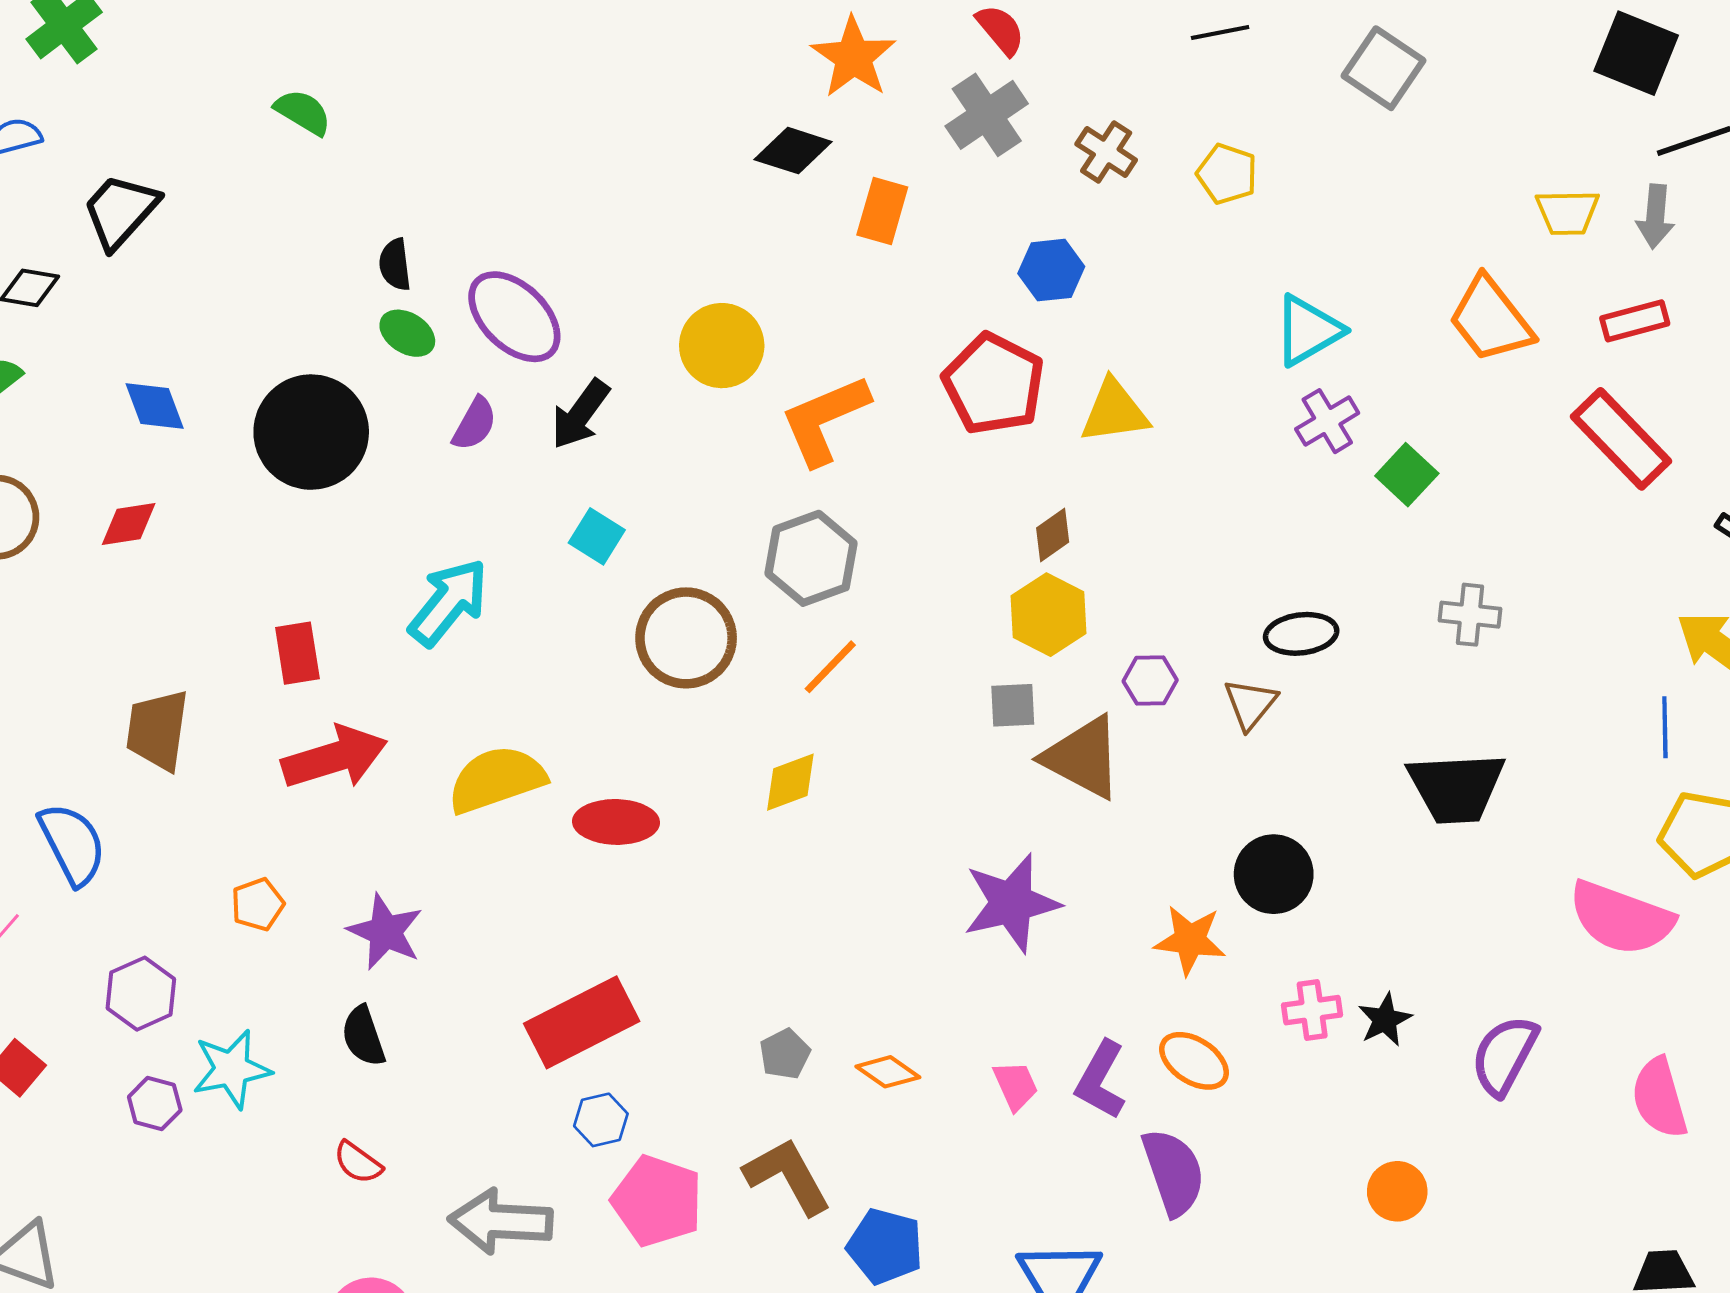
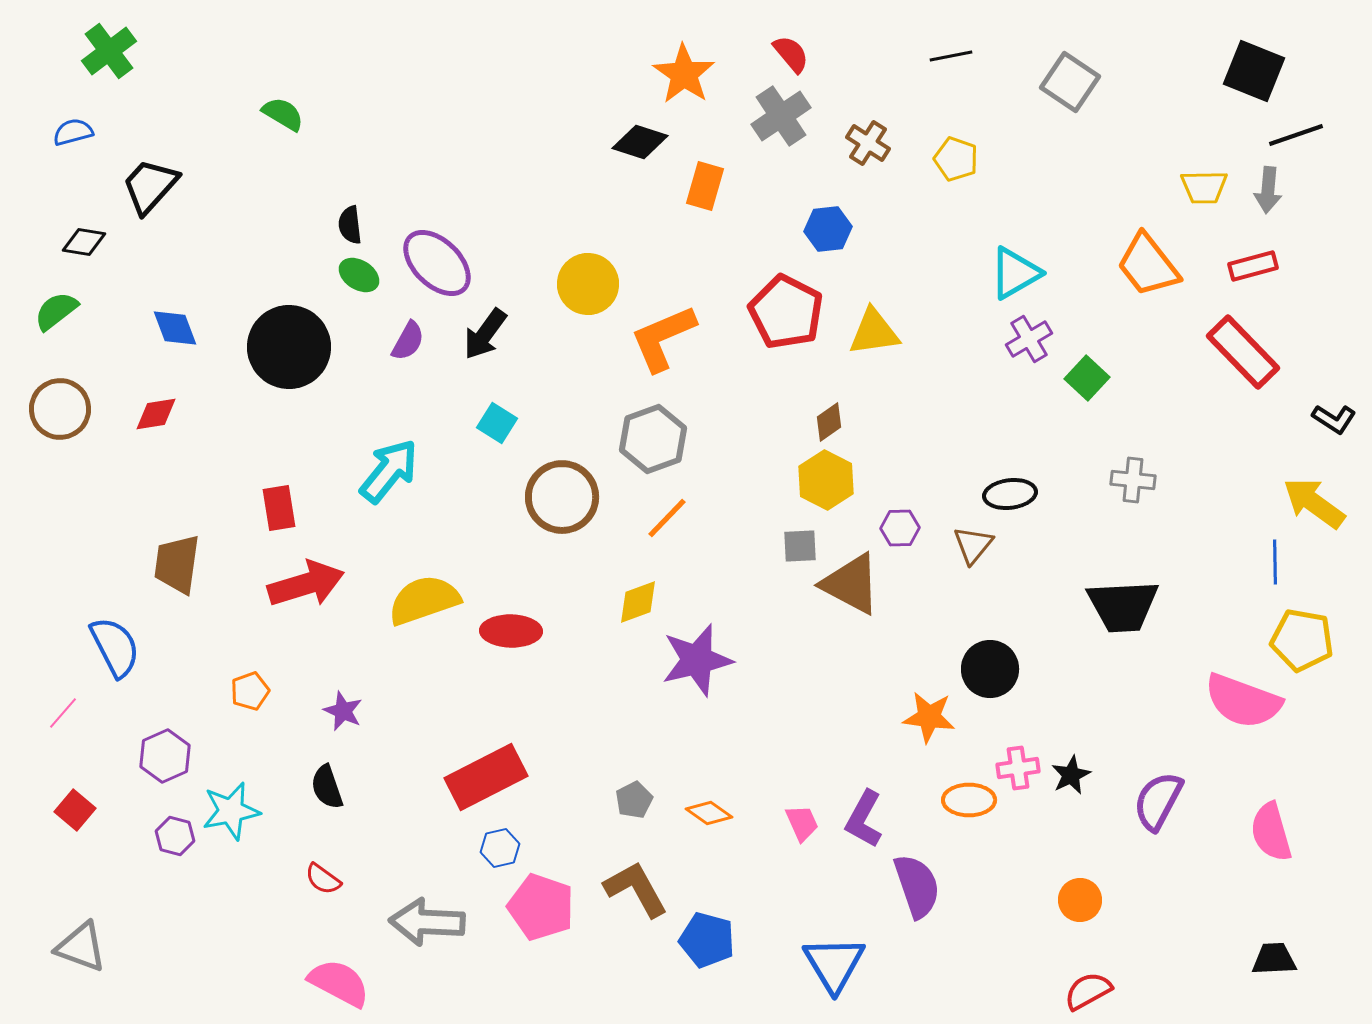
purple star: (1011, 903) -> (697, 660), moved
purple star: (385, 932) -> (343, 711), size x0.7
orange ellipse: (1194, 1061) -> (969, 800), moved, turned -33

